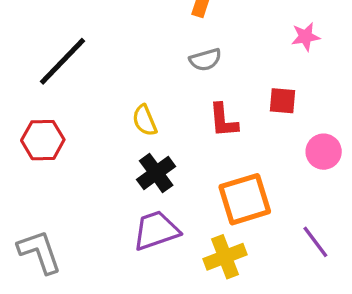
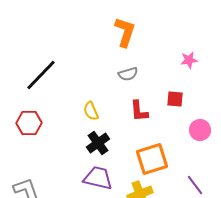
purple trapezoid: (156, 230) -> (98, 178), turned 32

